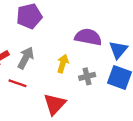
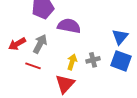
purple semicircle: (88, 37) -> (69, 26), moved
yellow arrow: (63, 64) -> (72, 62), moved

